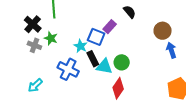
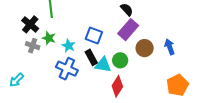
purple rectangle: (110, 27) -> (128, 30), moved, size x1.5
brown circle: (163, 31) -> (145, 48), moved
cyan star: (80, 46) -> (69, 46), moved
cyan arrow: (35, 85) -> (16, 80), moved

